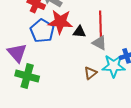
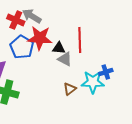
gray triangle: (100, 43) -> (65, 59), moved

